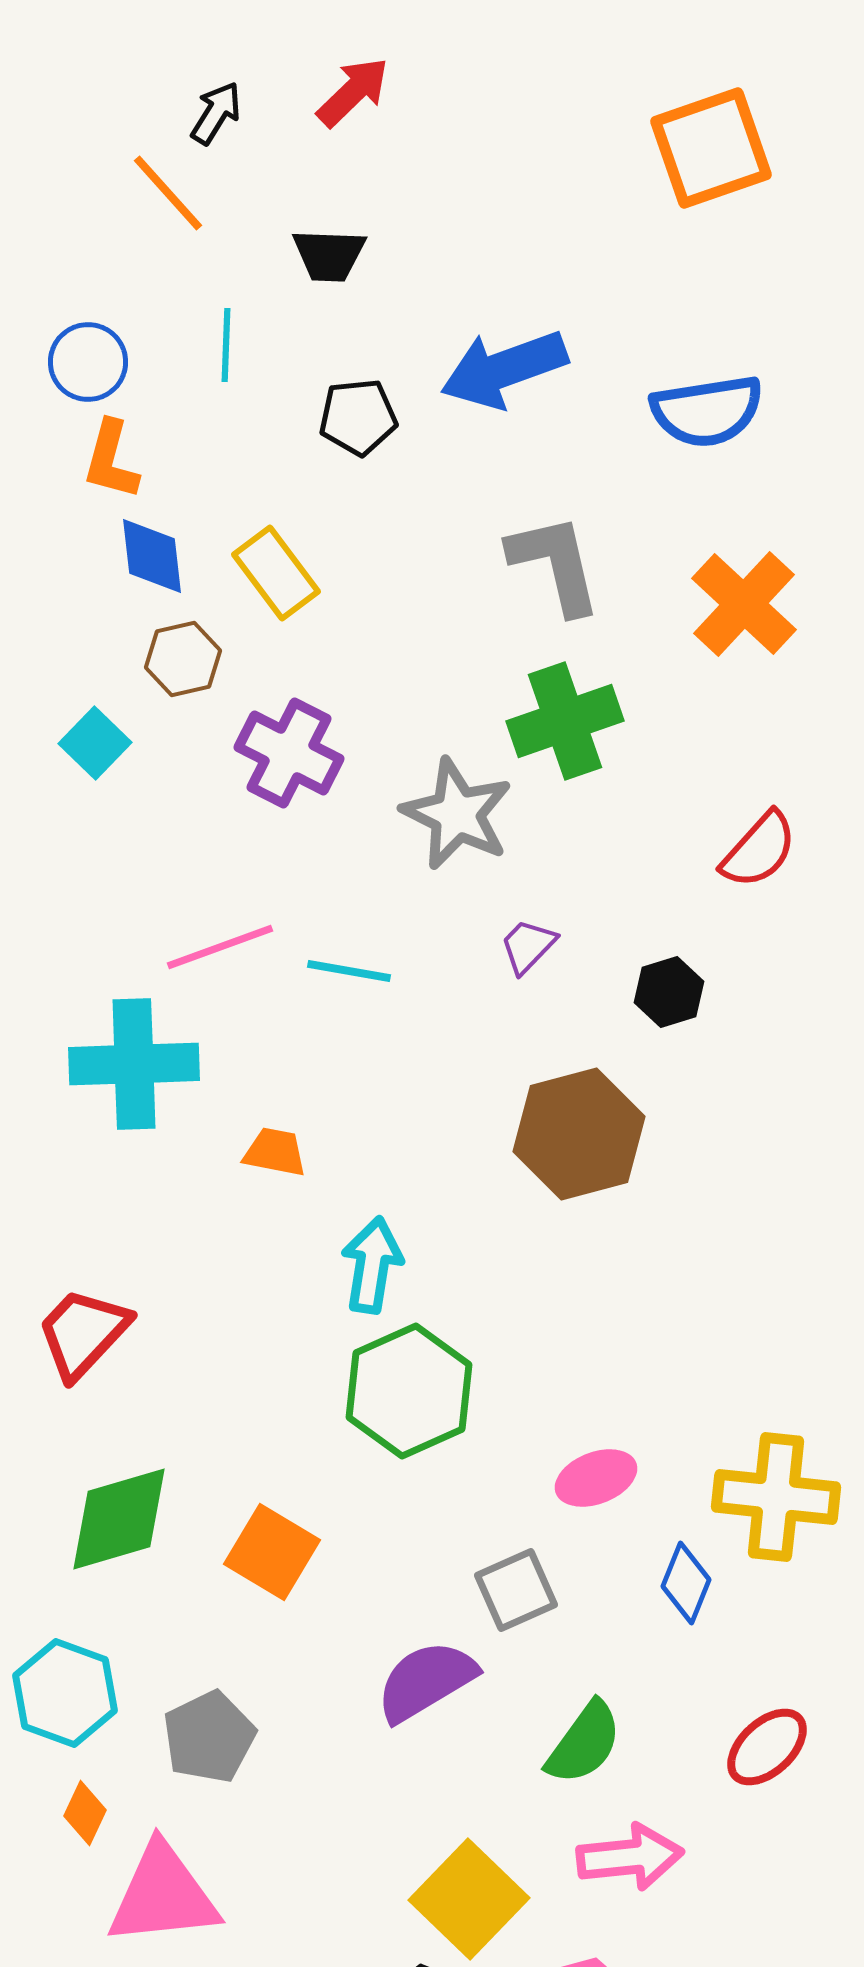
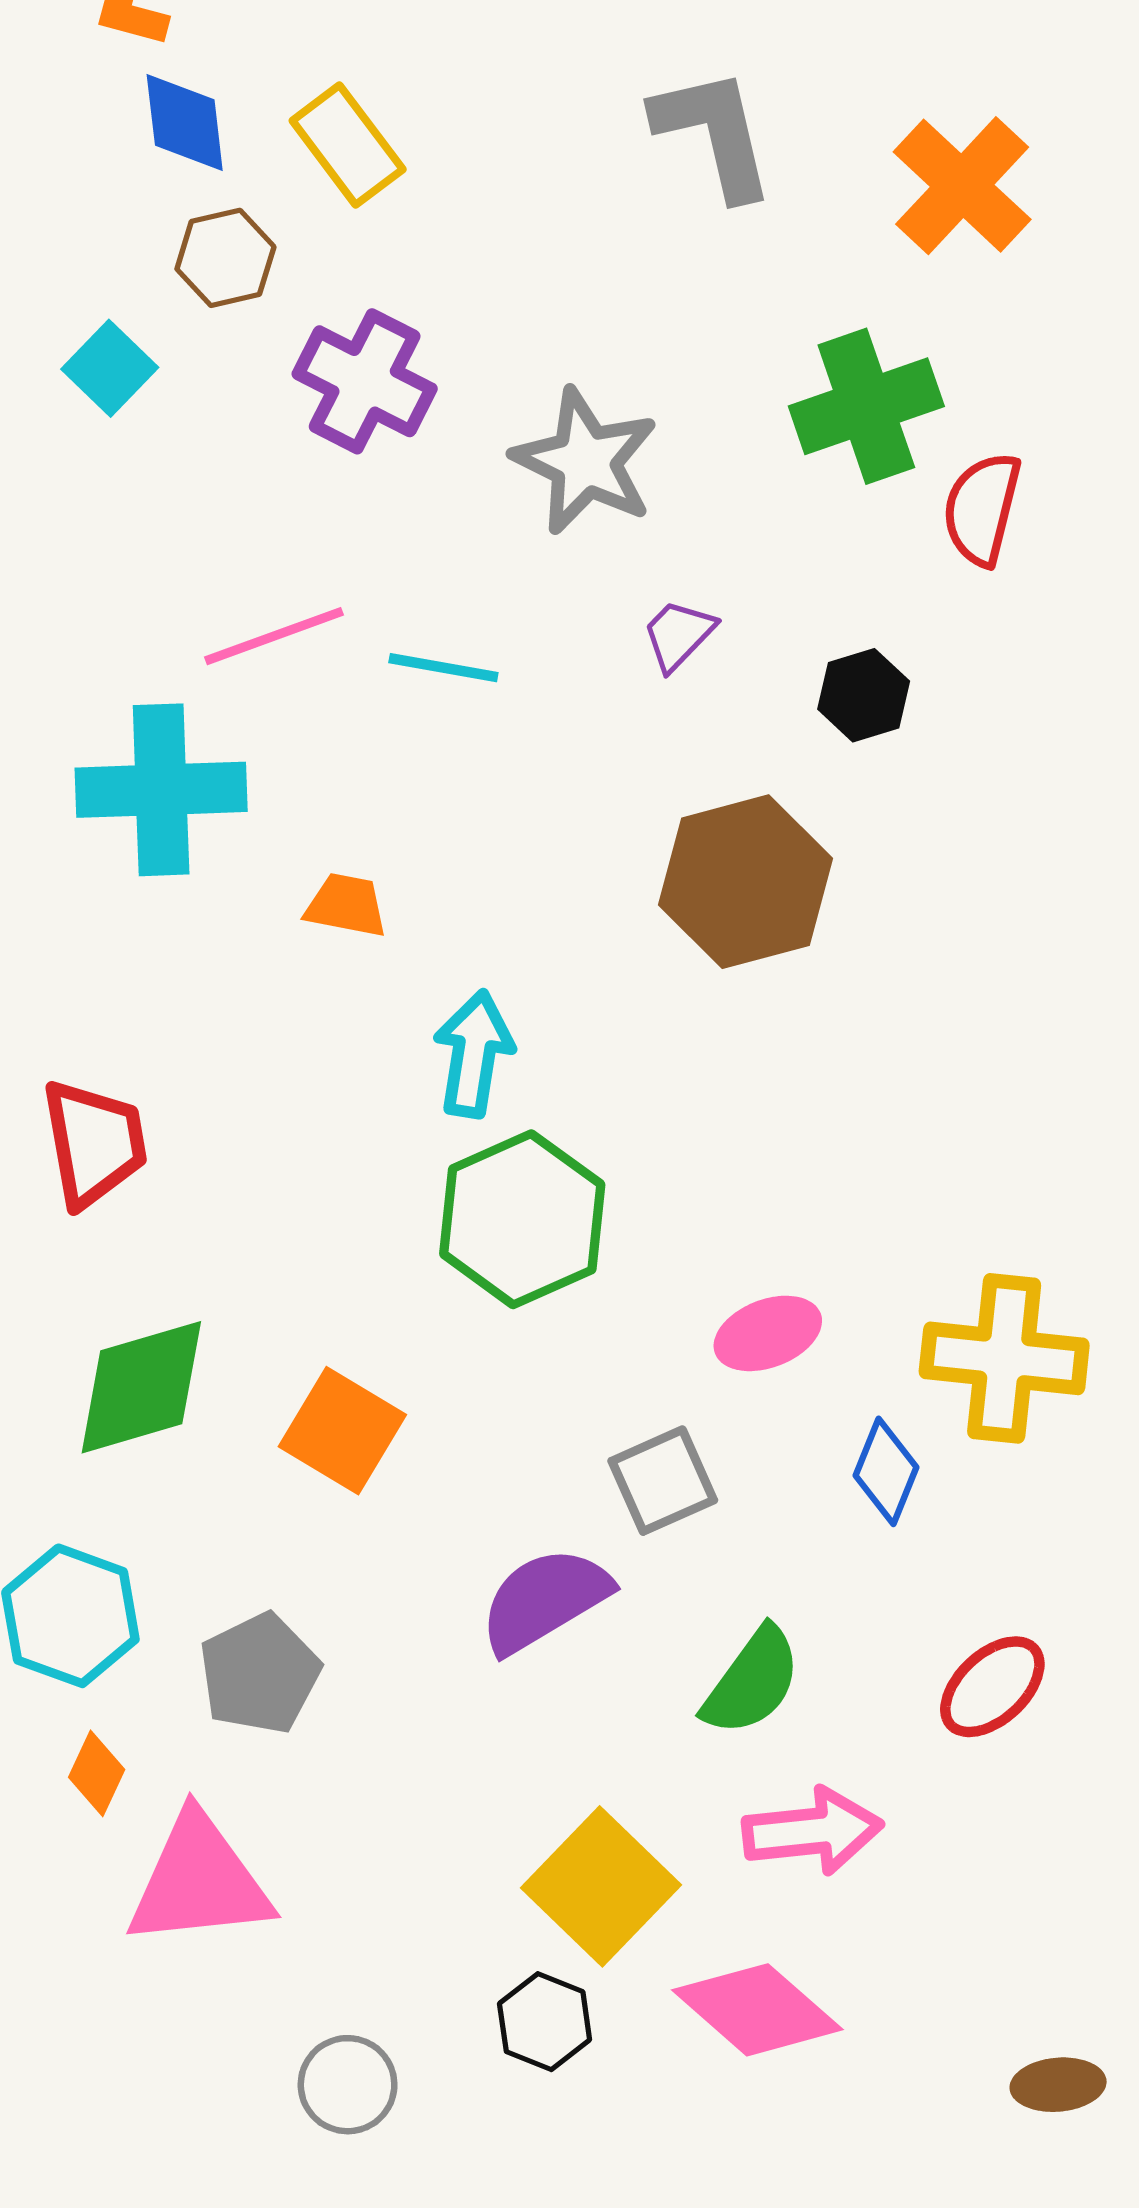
green cross: (565, 721) -> (866, 406), moved
red semicircle: (759, 850) -> (982, 509), turned 152
red trapezoid: (83, 1333) -> (94, 1143), turned 127

